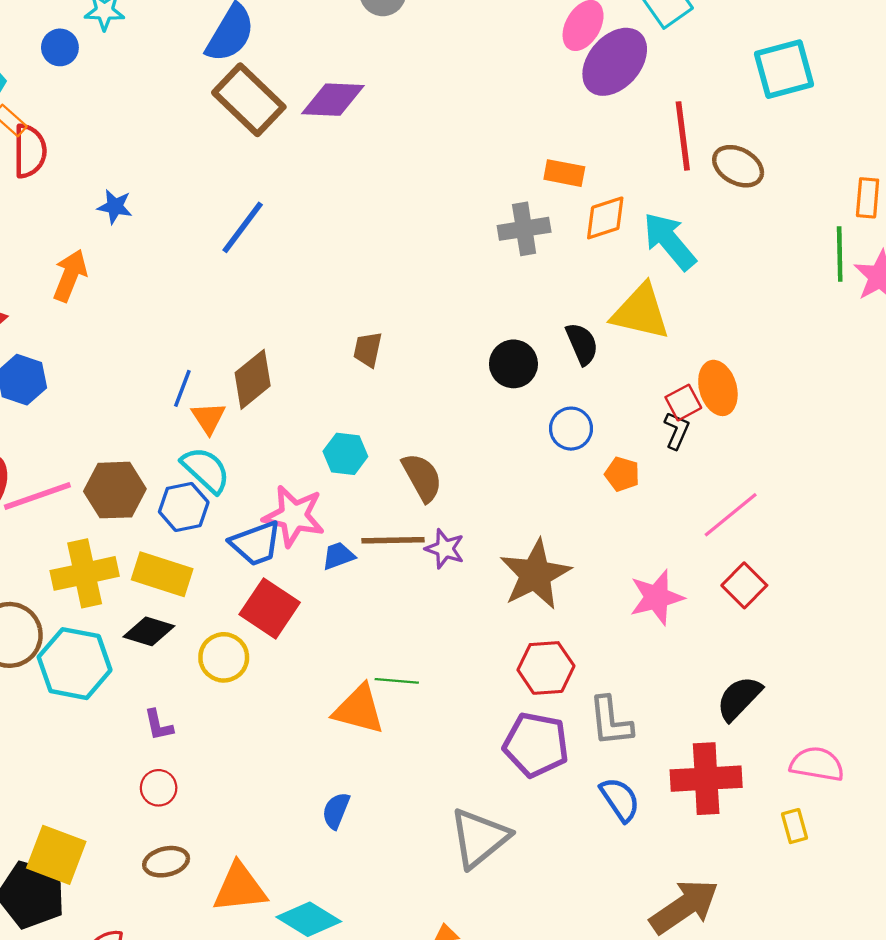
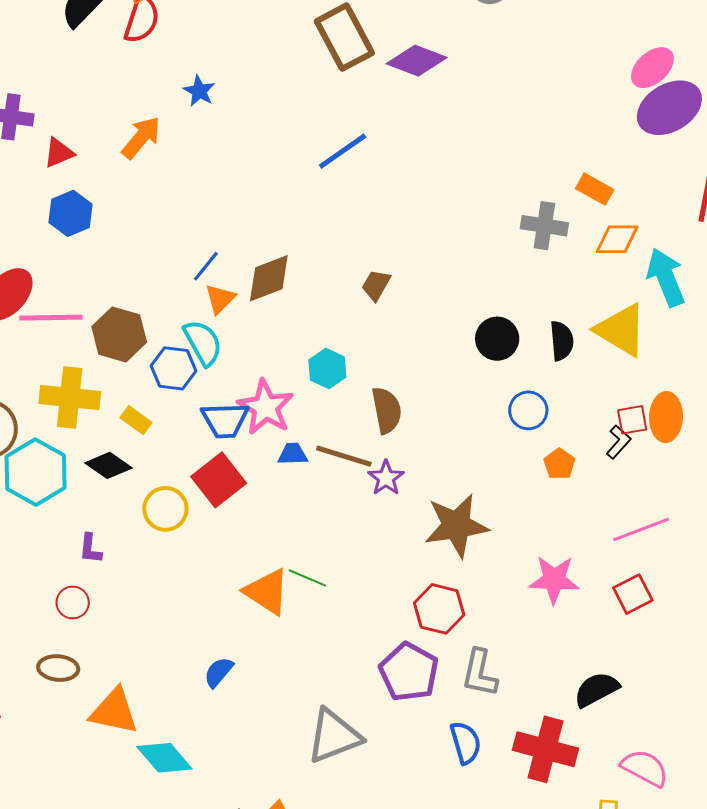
blue line: (243, 227) -> (343, 151), moved
yellow rectangle: (162, 574) -> (136, 420), size x0.6

